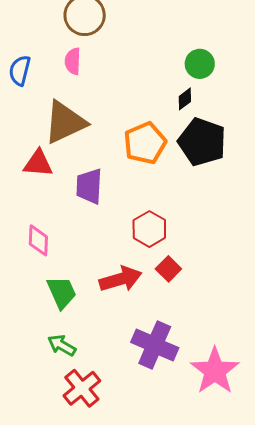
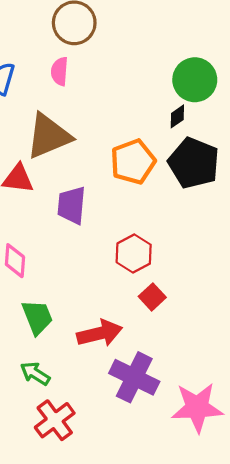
green circle: (200, 64) -> (195, 80), size x1.4
red arrow: (120, 279) -> (100, 333), moved
pink star: (215, 371) -> (197, 408), turned 30

